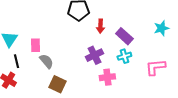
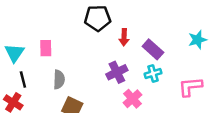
pink rectangle: (35, 45) -> (46, 48), moved
gray semicircle: (46, 61) -> (59, 79), turned 42
pink cross: (107, 77) -> (132, 99), turned -35

